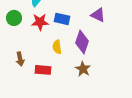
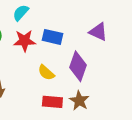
yellow semicircle: (57, 47) -> (46, 73), turned -40
red rectangle: (43, 70) -> (52, 102), moved

